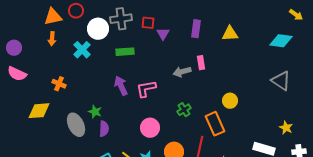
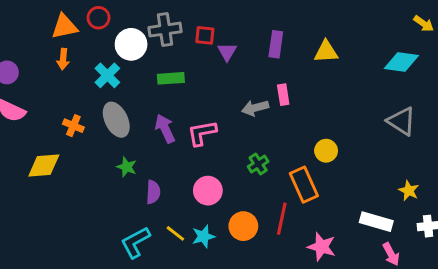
gray ellipse: (76, 125) -> (116, 120), moved
purple semicircle: (104, 129) -> (153, 192), moved

